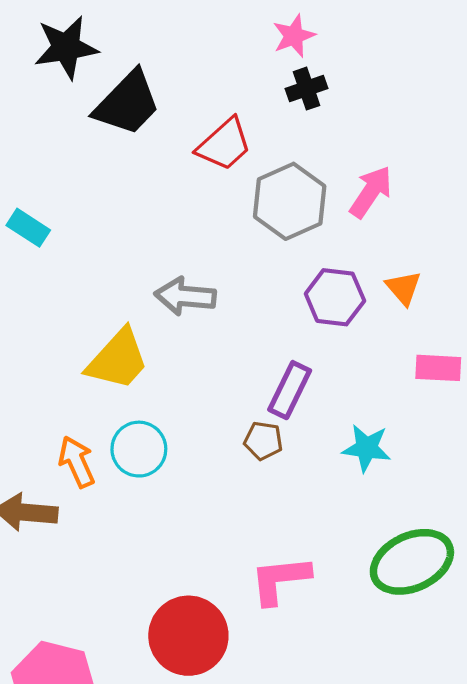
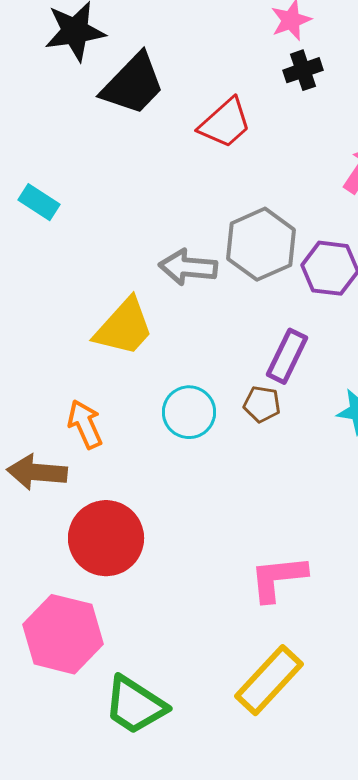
gray hexagon: (290, 201) -> (261, 244), moved
cyan circle: (139, 449) -> (189, 412), moved
pink L-shape: (280, 580) -> (278, 578), moved
red circle: (188, 636) -> (106, 538), moved

